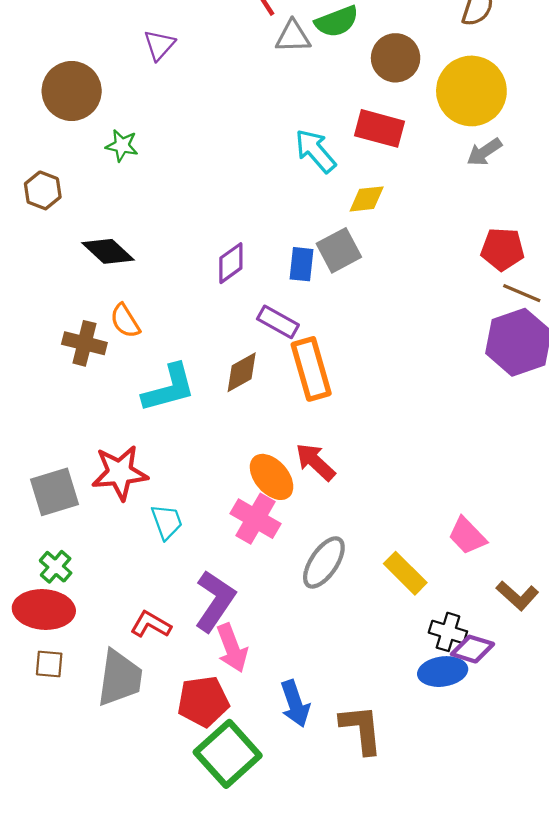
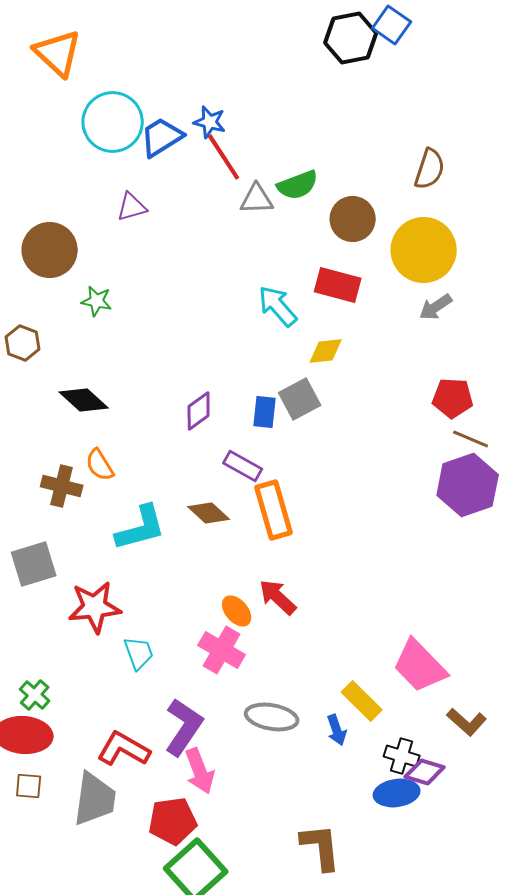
purple triangle: (159, 45) -> (132, 207), turned 32
brown diamond: (242, 372) -> (209, 513), turned 72
orange ellipse: (272, 477) -> (237, 611), size x0.7
gray square: (55, 492) -> (34, 564), moved
pink trapezoid: (467, 536) -> (420, 666), size x1.5
gray ellipse: (324, 562) -> (272, 717), moved, turned 66
red L-shape: (151, 624) -> (124, 749), size x1.4
blue arrow: (295, 704) -> (337, 730), moved, size x0.7

